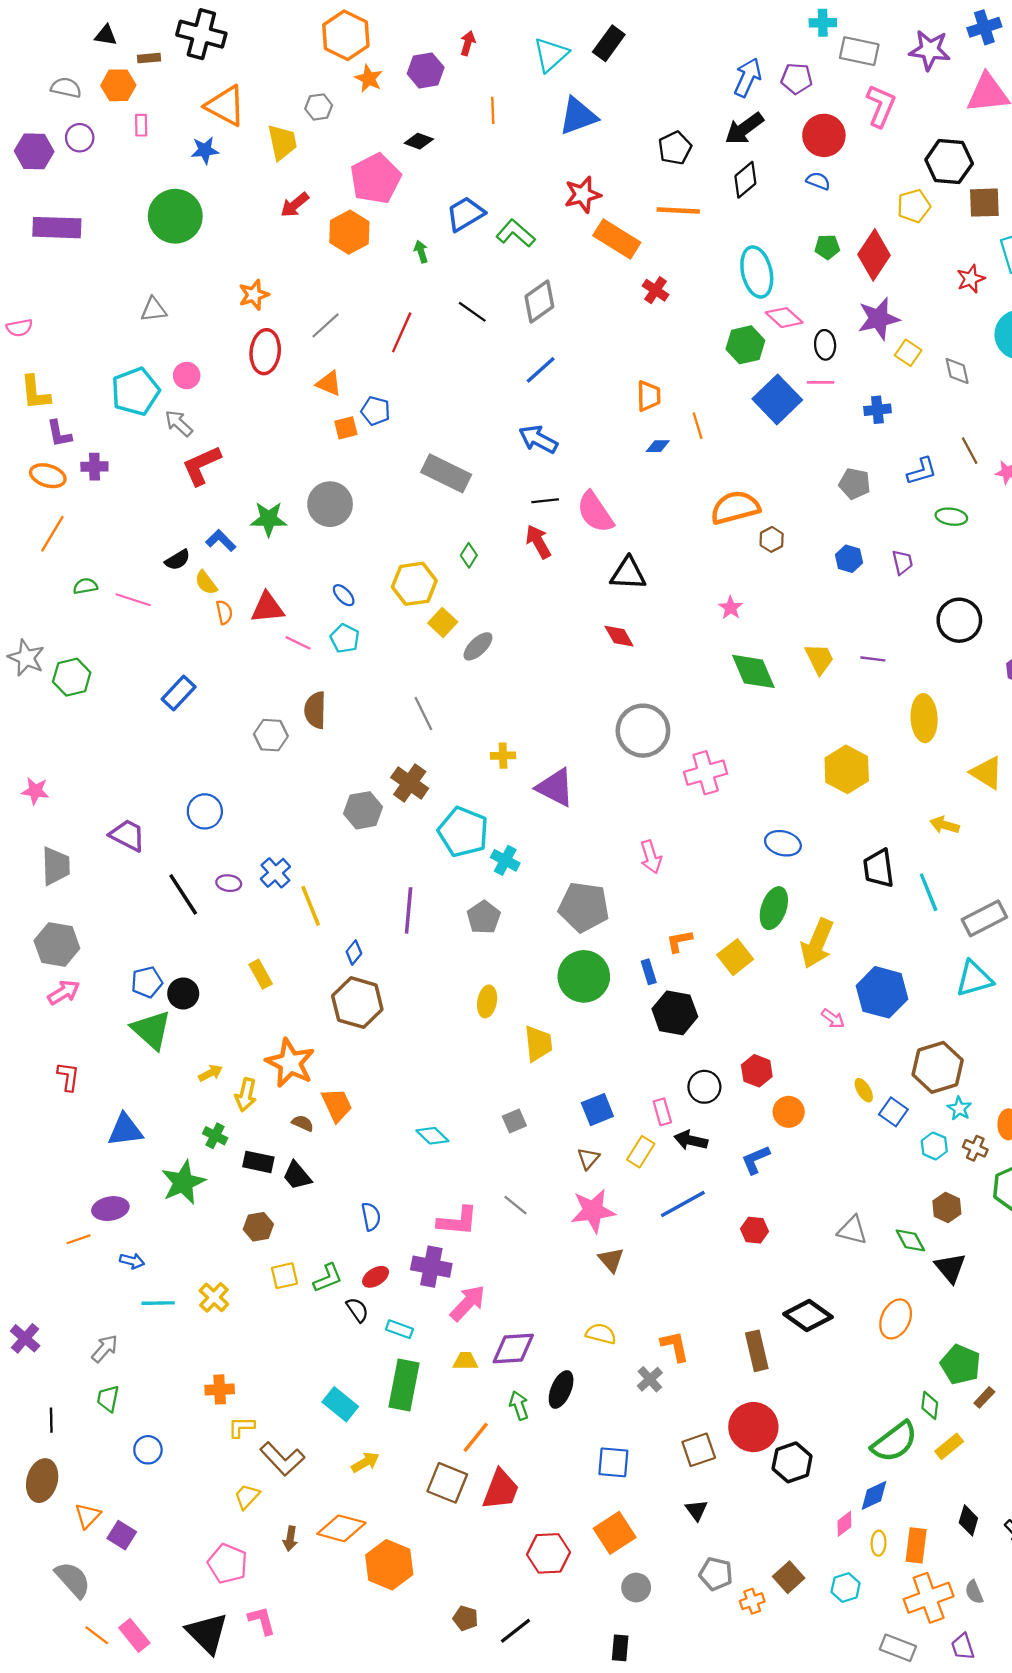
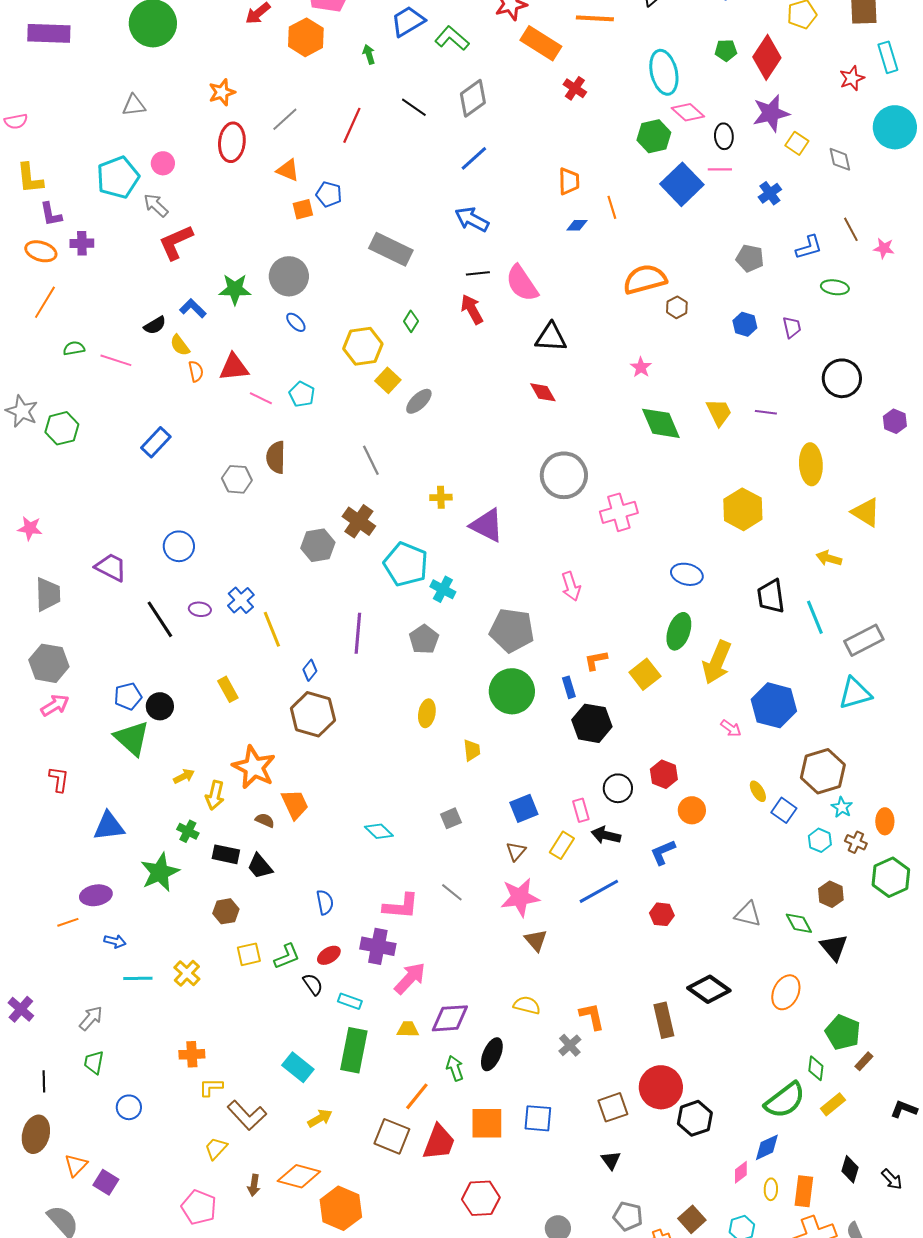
blue cross: (877, 410) -> (770, 193), turned -30
blue ellipse: (344, 595) -> (296, 322), moved
yellow trapezoid: (538, 1044) -> (472, 750), size x0.7
orange square: (615, 1533) -> (487, 1123), moved, turned 33

